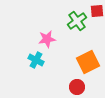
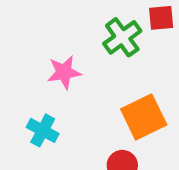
cyan cross: (36, 60) -> (43, 130), moved

